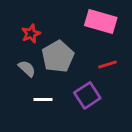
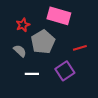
pink rectangle: (101, 22) -> (59, 16), moved

